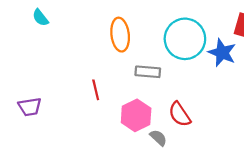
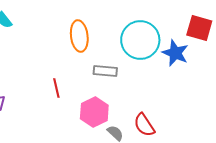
red semicircle: (180, 114) -> (144, 125), moved

